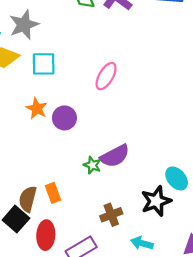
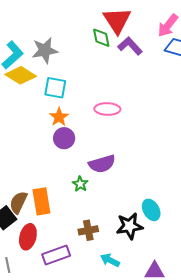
pink ellipse: (106, 76) -> (107, 109), turned 50
orange star: (37, 108) -> (59, 117), moved
purple semicircle: (115, 156) -> (102, 164), moved
orange rectangle: (53, 193) -> (41, 201), size x1.5

